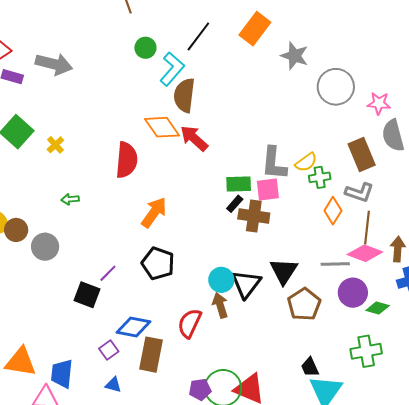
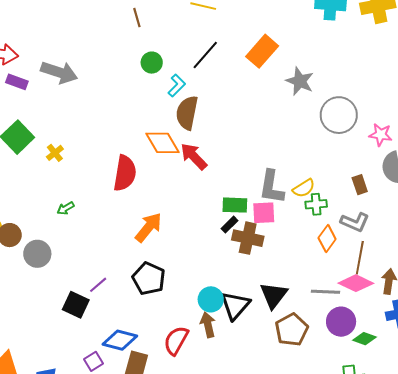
cyan L-shape: (172, 69) -> (177, 86), size x0.7
brown rectangle: (362, 155) -> (360, 185), size x0.6
green arrow: (70, 199) -> (66, 208), turned -30

